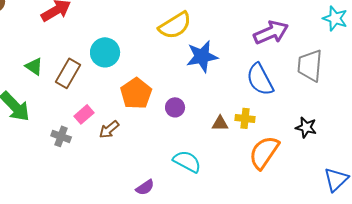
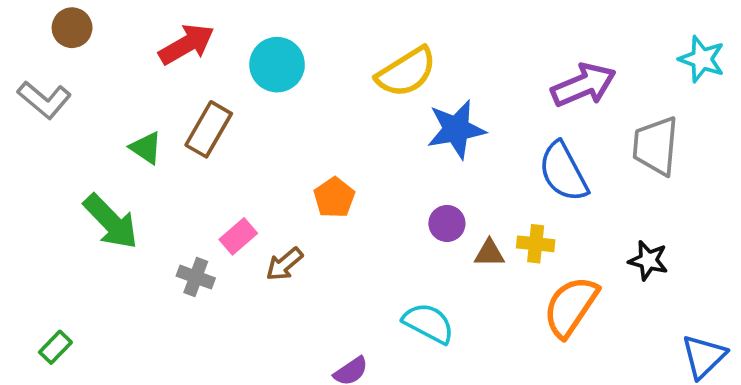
cyan circle: (105, 52) -> (277, 65), moved
brown rectangle: (68, 73) -> (209, 129), moved
orange pentagon: (136, 93) -> (334, 198), size x0.7
purple circle: (175, 107) -> (447, 223), moved

